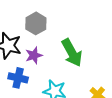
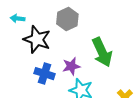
purple star: (34, 55) -> (71, 66), moved

